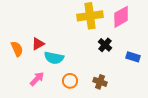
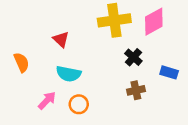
red triangle: (38, 44) -> (61, 39), moved, turned -48
orange circle: (70, 81) -> (79, 104), moved
brown cross: (100, 82) -> (136, 90), moved, turned -32

